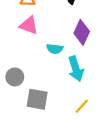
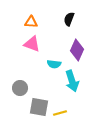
yellow line: (82, 106) -> (60, 113), moved, turned 32

